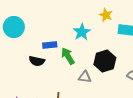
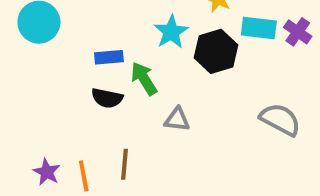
black semicircle: (37, 61) -> (107, 98), moved
black hexagon: (105, 61) -> (216, 51), moved

